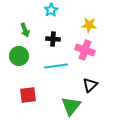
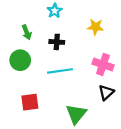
pink cross: (85, 50) -> (103, 64), moved
black triangle: (90, 85) -> (106, 92), moved

